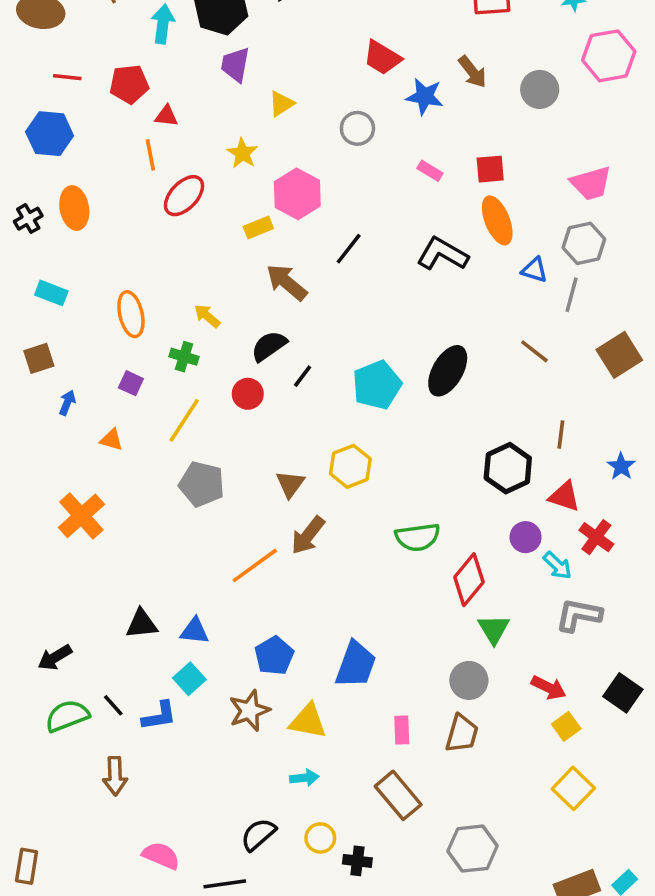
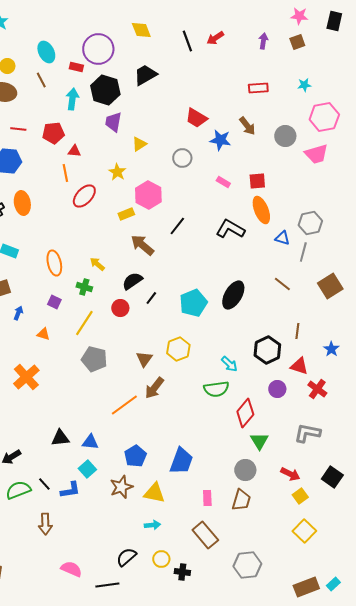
pink trapezoid: (591, 183) -> (316, 154), moved
cyan arrow: (557, 565) -> (229, 364), moved

